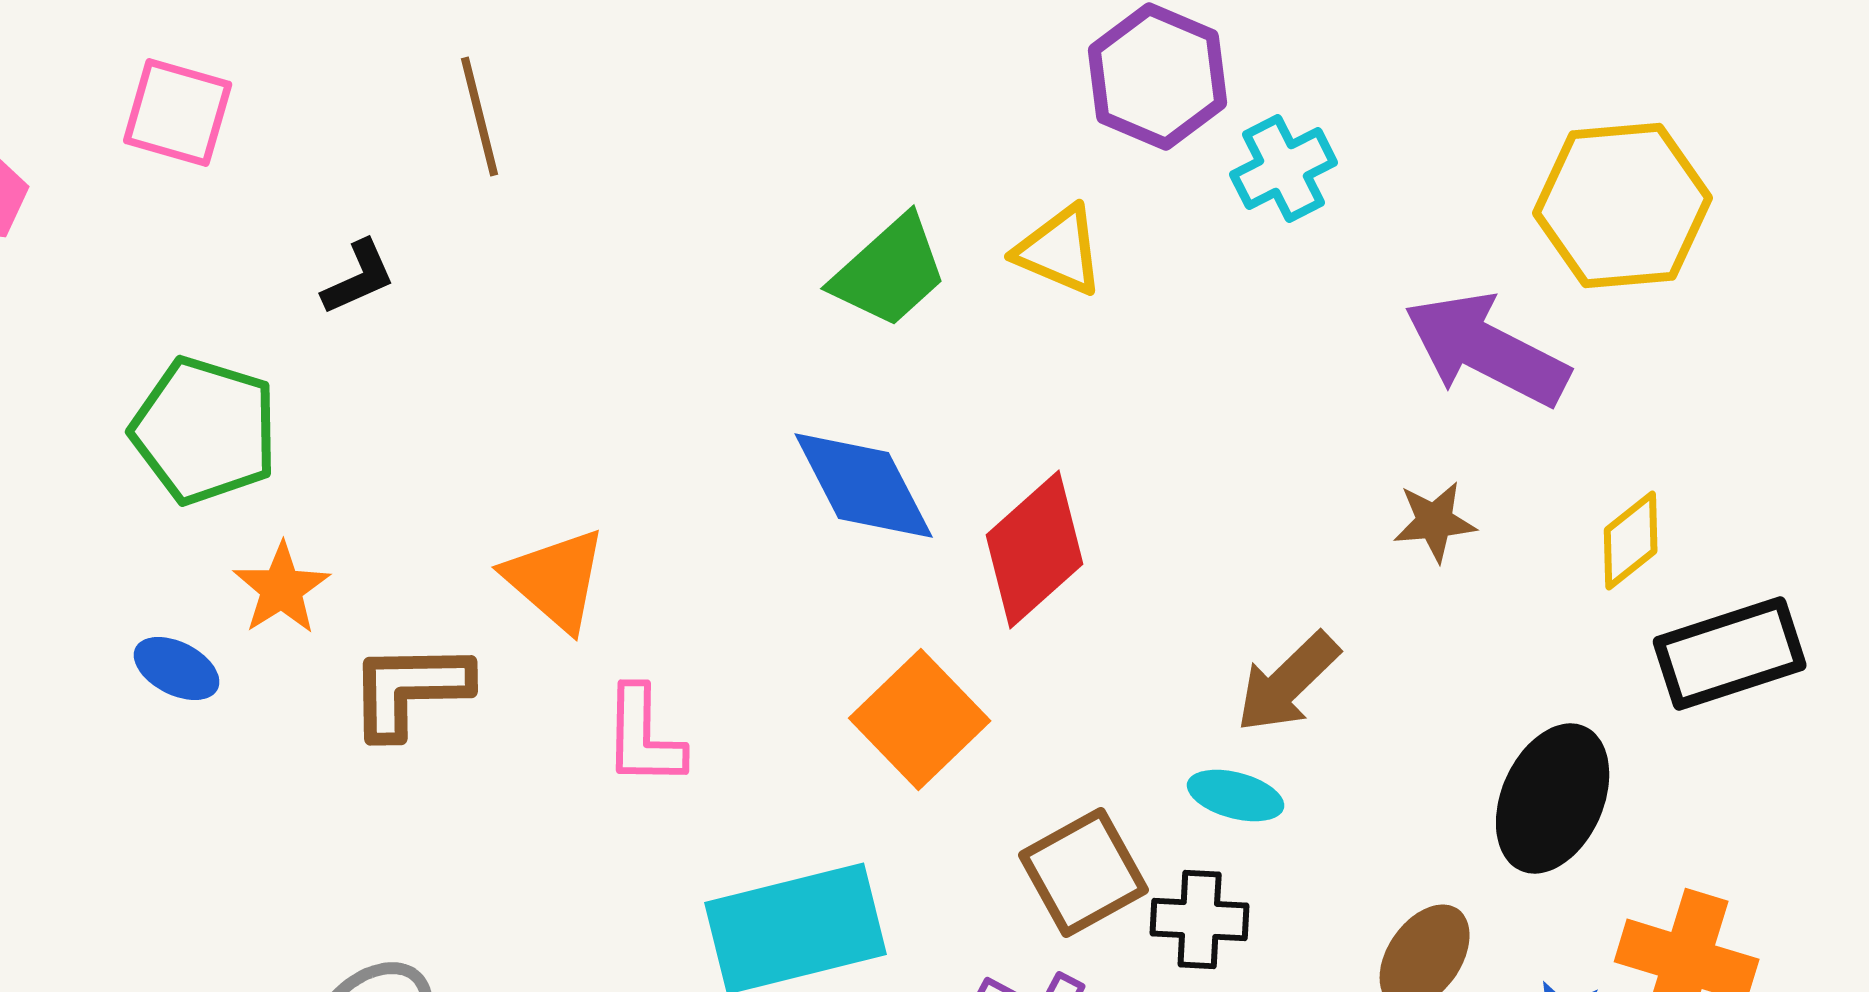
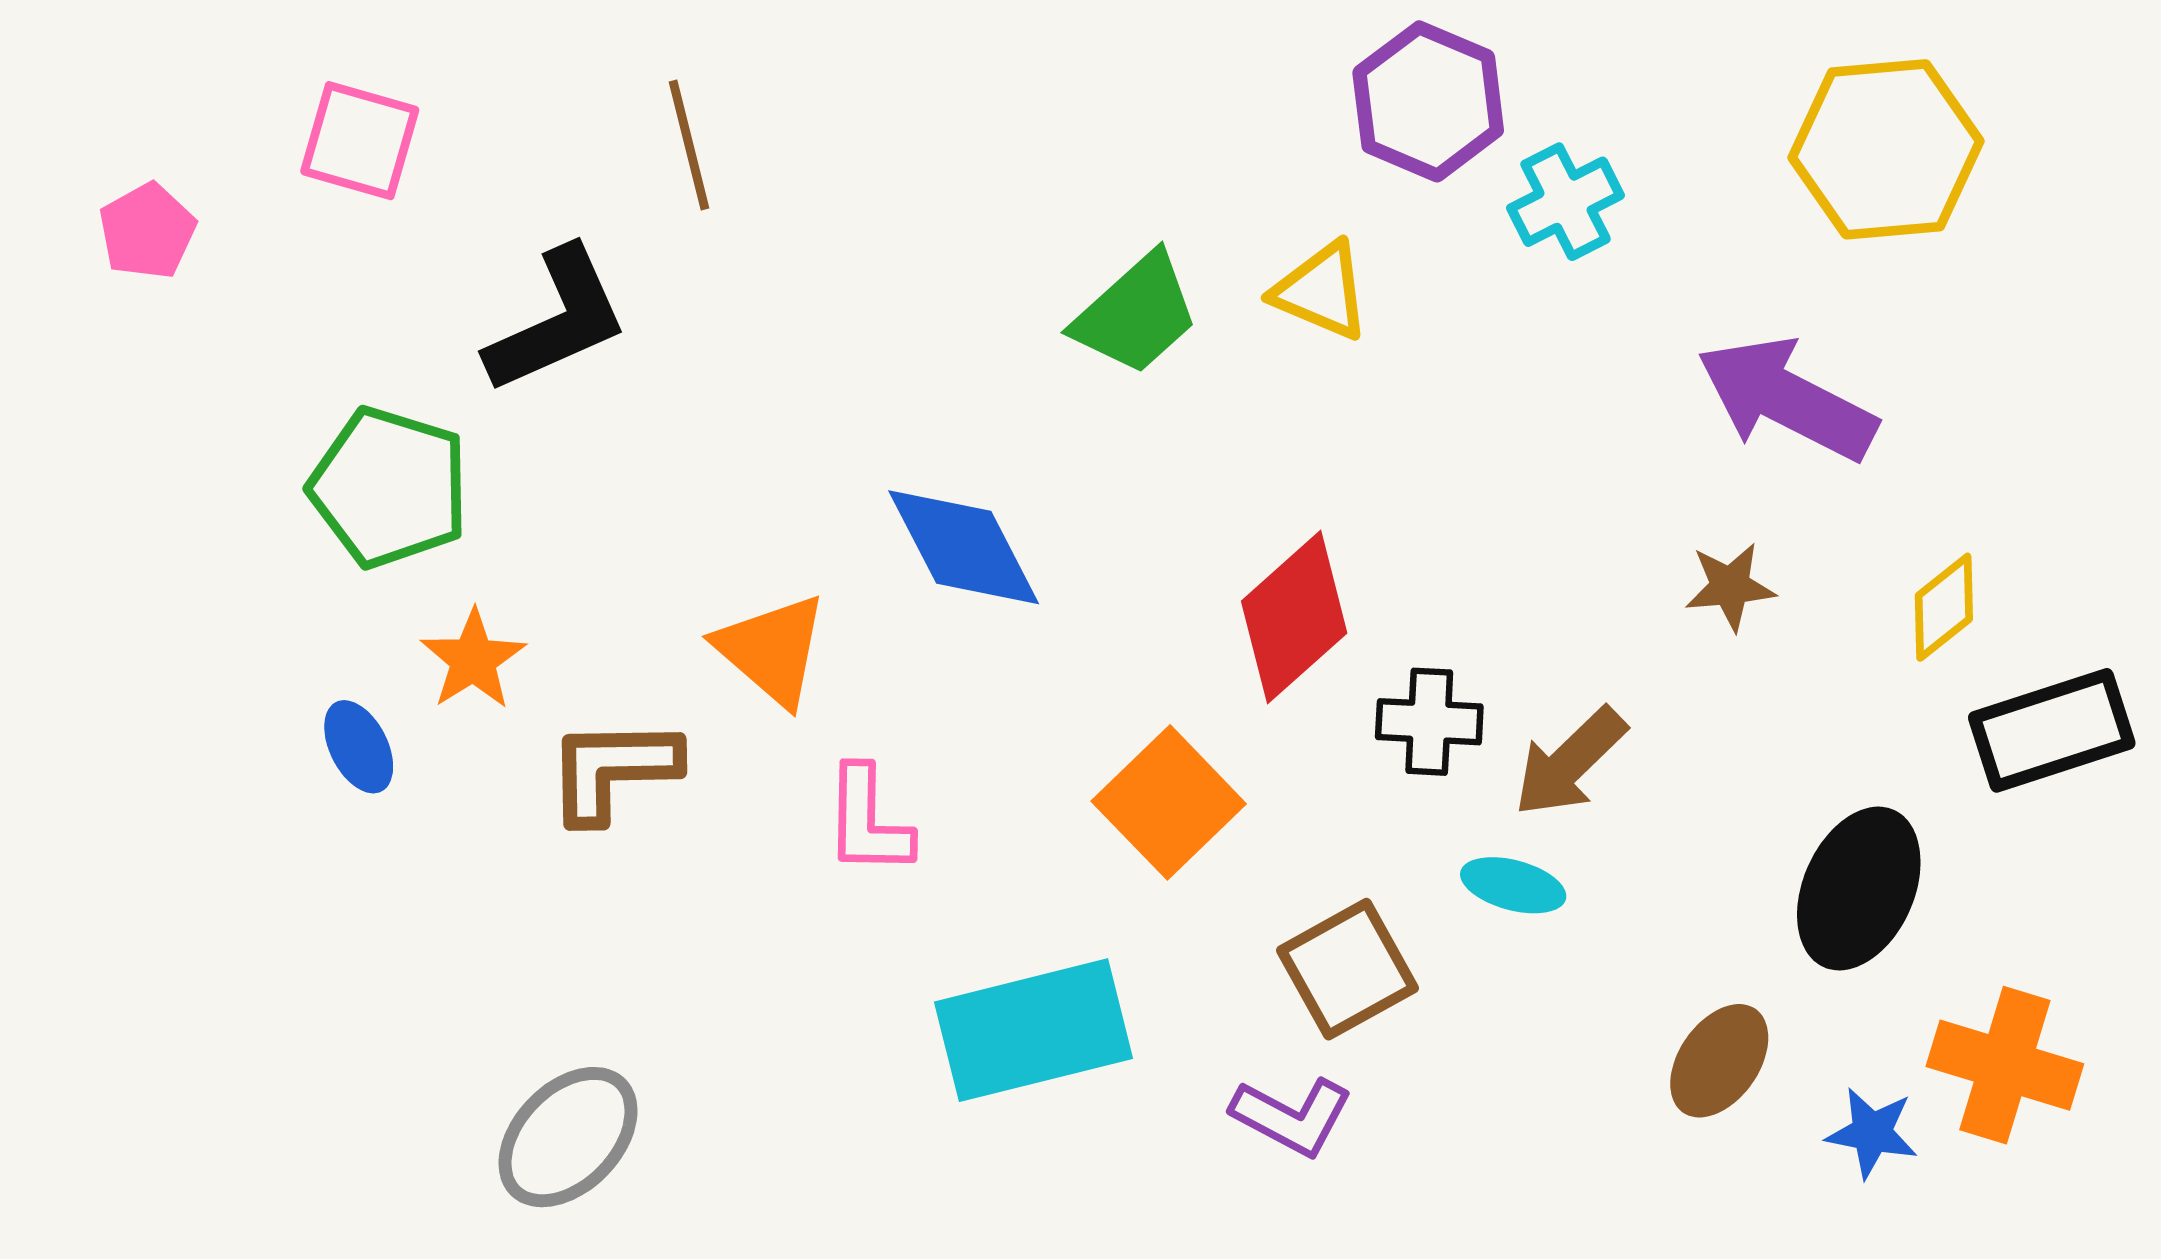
yellow hexagon: (1623, 206) -> (1886, 149), moved
black L-shape: (359, 278) -> (557, 321), size x1.8
blue diamond: (864, 486) -> (964, 547), moved
blue ellipse: (177, 668) -> (359, 747), turned 36
black cross: (1200, 920) -> (1429, 722), moved

